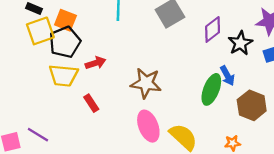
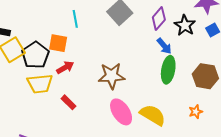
orange square: (65, 20) -> (58, 43), moved
blue arrow: (227, 76) -> (164, 46), moved

